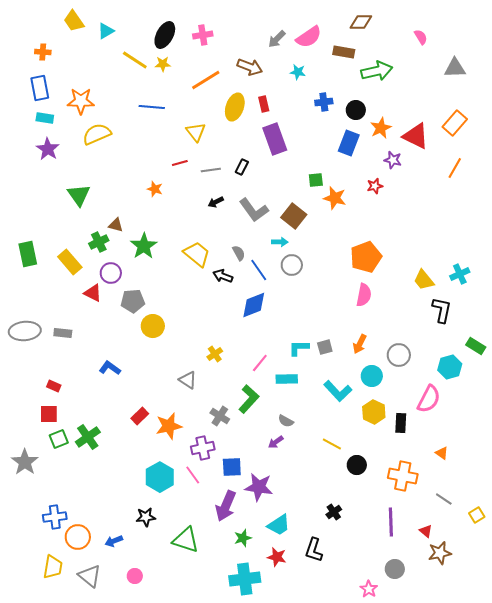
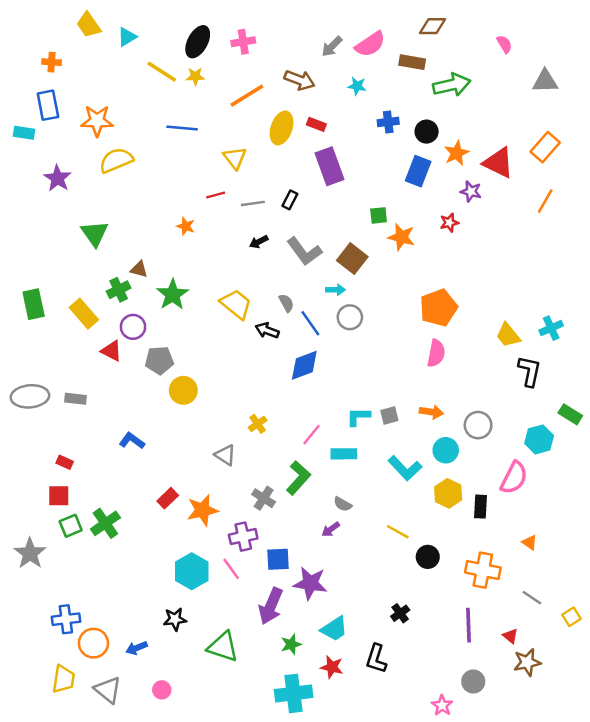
red rectangle: (264, 104) -> (316, 124), turned -56
cyan rectangle: (45, 118) -> (24, 133), moved
orange arrow: (360, 344) -> (431, 412), turned -108

